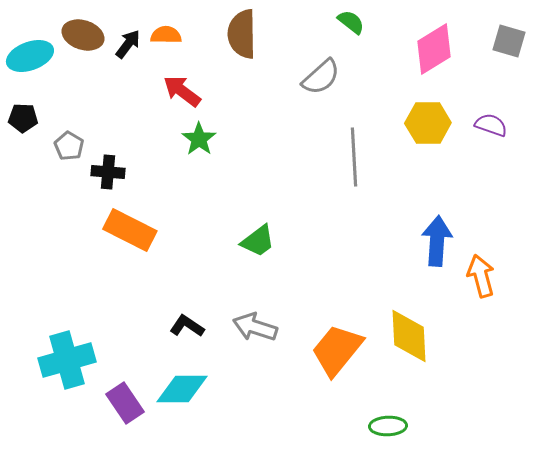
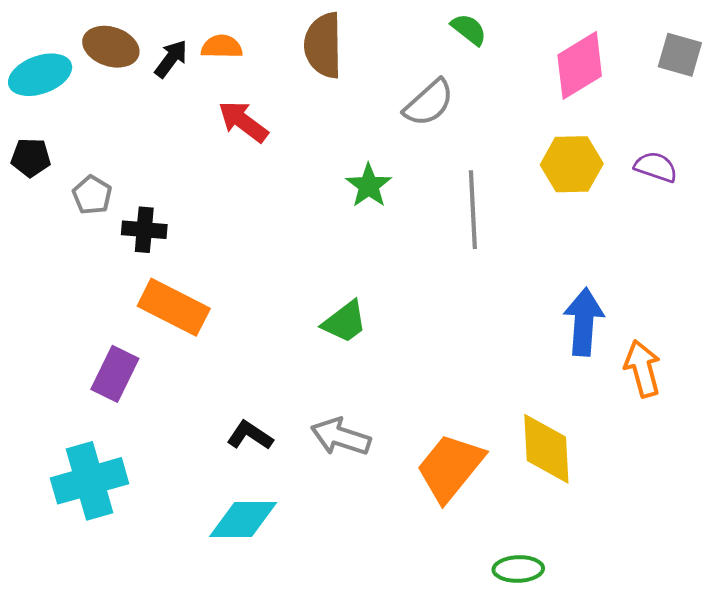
green star: (199, 139) -> (369, 186), moved
purple rectangle: (125, 403) -> (115, 374), moved, turned 60

